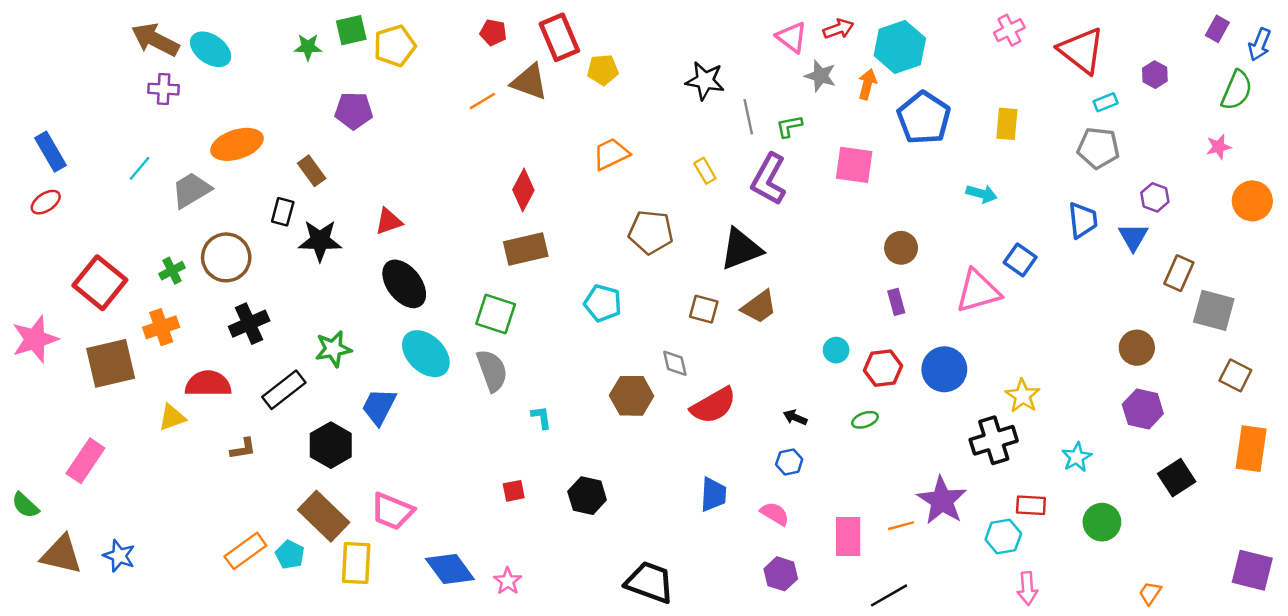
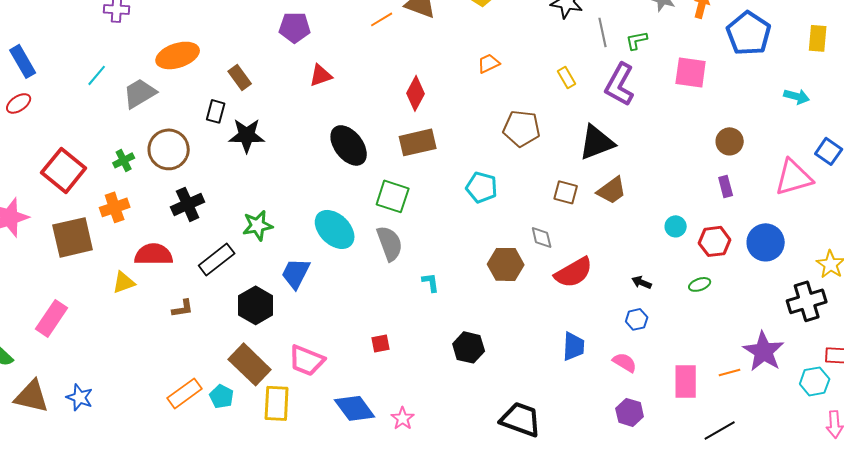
purple pentagon: (354, 111) -> (295, 27), moved
orange trapezoid: (611, 154) -> (489, 63), size x0.7
red triangle: (389, 221) -> (321, 75), moved
black ellipse: (404, 284) -> (349, 145), moved
red square: (514, 491) -> (381, 343), moved

